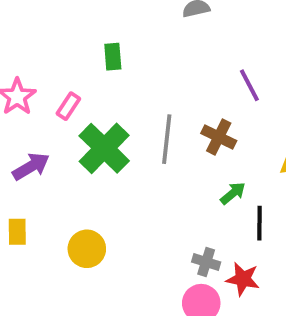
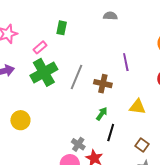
pink rectangle: (68, 106) -> (40, 47), moved
brown cross: (219, 137) -> (103, 84), turned -30
green arrow: (233, 193) -> (102, 114), turned -32

